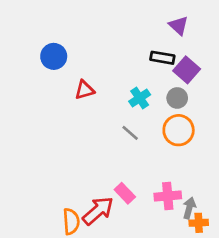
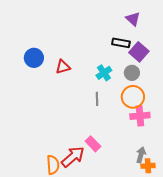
blue circle: (54, 56) -> (34, 58), moved
gray line: (130, 133) -> (97, 99), turned 48
pink cross: (168, 196) -> (140, 116), moved

